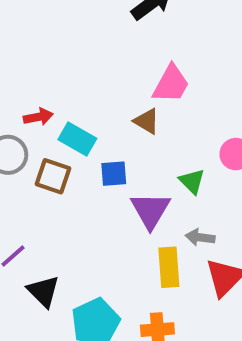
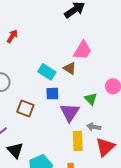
red arrow: (38, 117) -> (12, 36), moved, turned -48
cyan rectangle: (77, 139) -> (47, 72), moved
brown square: (53, 176) -> (25, 108), moved

